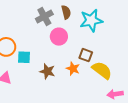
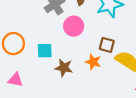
cyan square: (24, 57) -> (45, 51), moved

